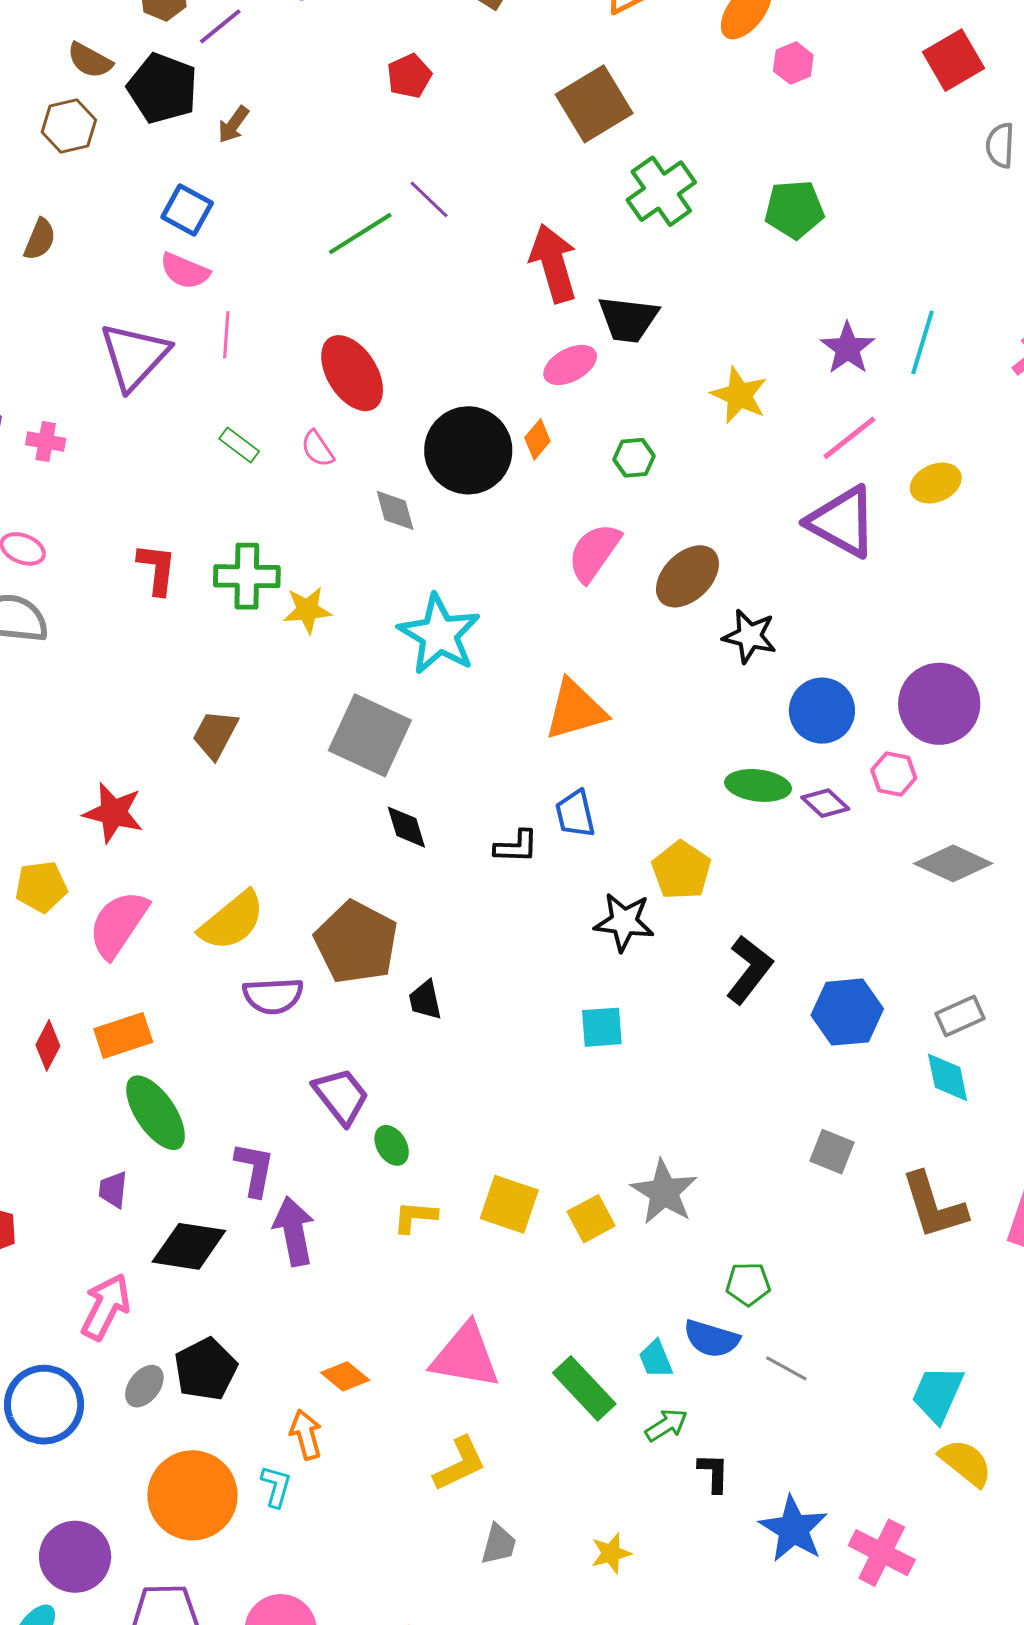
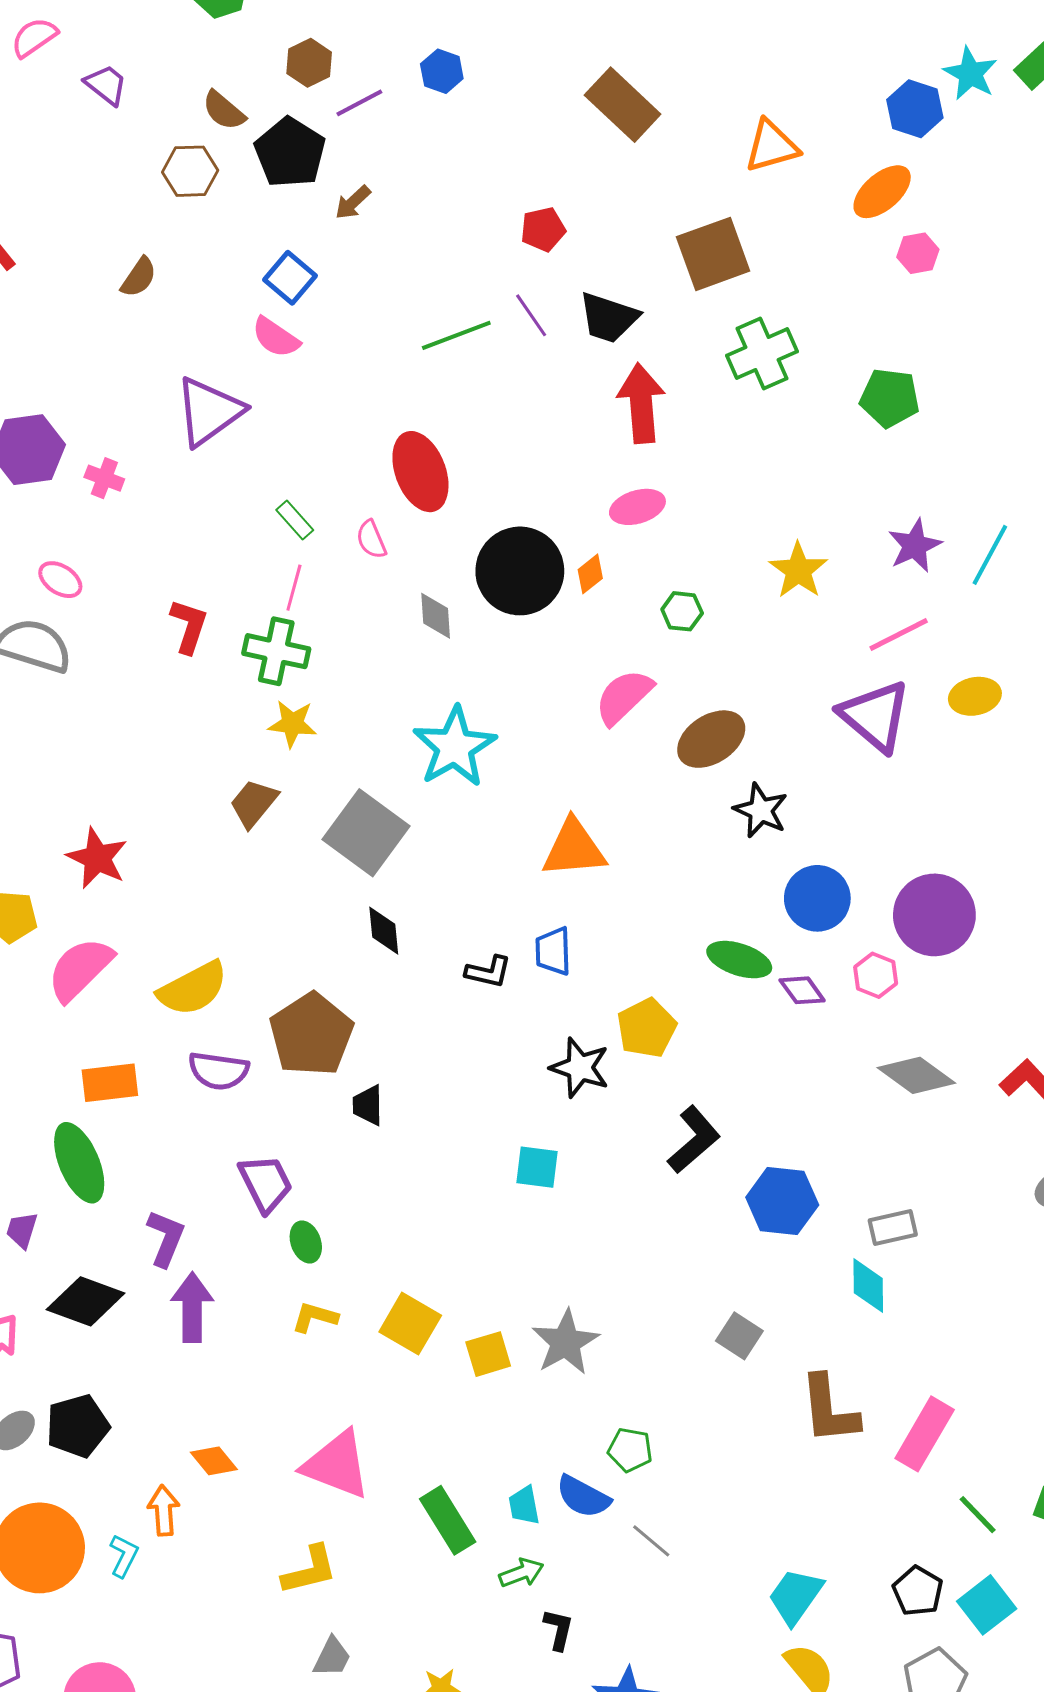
red pentagon: (409, 76) -> (543, 229), moved
black trapezoid: (628, 319) -> (609, 318), moved
pink line: (226, 335) -> (294, 588), moved
yellow star: (307, 610) -> (292, 724), moved
brown trapezoid: (215, 734) -> (254, 803), moved
orange rectangle: (123, 1036) -> (110, 1083), moved

